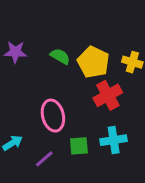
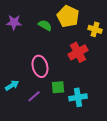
yellow pentagon: (93, 62) -> (68, 16), moved
cyan cross: (114, 140) -> (78, 97), moved

